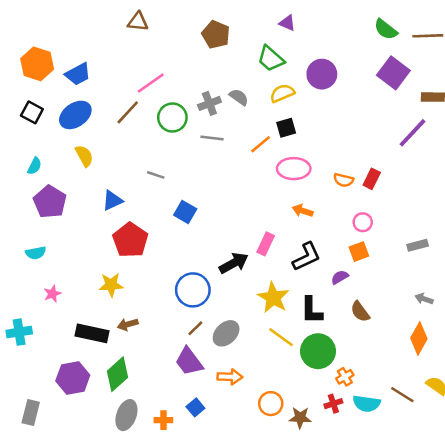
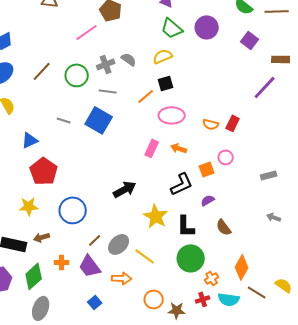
green trapezoid: (271, 59) -> (172, 28), moved
purple square: (393, 73) -> (250, 40), size x0.7
purple circle: (322, 74) -> (207, 27), moved
pink line: (151, 83) -> (87, 32), moved
blue square: (185, 212) -> (99, 120), moved, size x1.5
pink rectangle: (266, 244) -> (152, 148), moved
orange square: (359, 252) -> (207, 169), moved
blue circle: (193, 290) -> (73, 210), moved
yellow line: (281, 337) -> (145, 256), moved
orange diamond: (419, 338) -> (242, 267), moved
orange cross: (163, 420) -> (62, 262), moved

